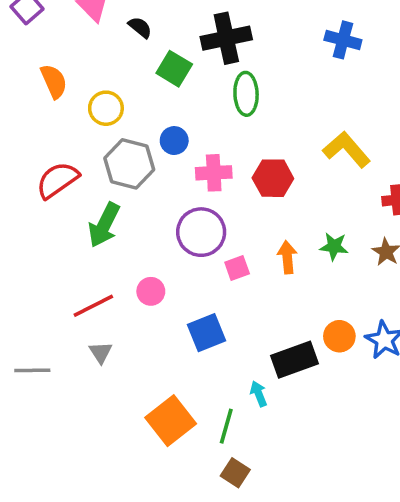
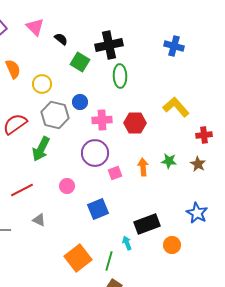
red line: (93, 306) -> (22, 190), moved
orange circle: (339, 336) -> (172, 245), moved
gray triangle: (101, 352) -> (39, 220), turned -32

